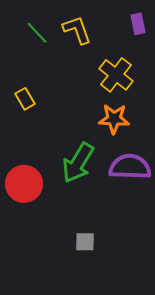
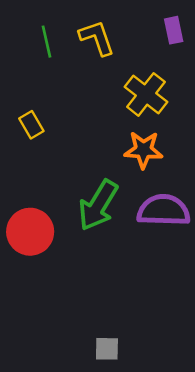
green line: (37, 33) -> (47, 42), turned 30
gray square: (85, 242) -> (107, 349), moved

